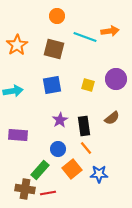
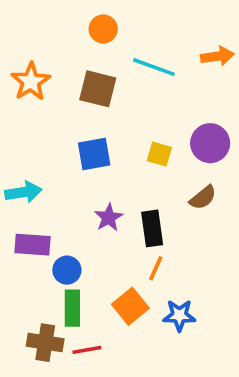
orange arrow: (110, 31) -> (217, 56), moved
cyan arrow: (13, 91) -> (23, 192), moved
brown semicircle: (112, 118) -> (203, 198), moved
orange line: (86, 148) -> (156, 268), turned 64
blue circle: (58, 149) -> (67, 270), moved
green rectangle: (40, 170) -> (72, 308), turned -42

